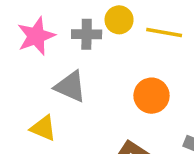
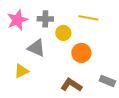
yellow circle: (119, 20) -> (63, 33), moved
yellow triangle: (43, 128) -> (21, 71), turned -49

